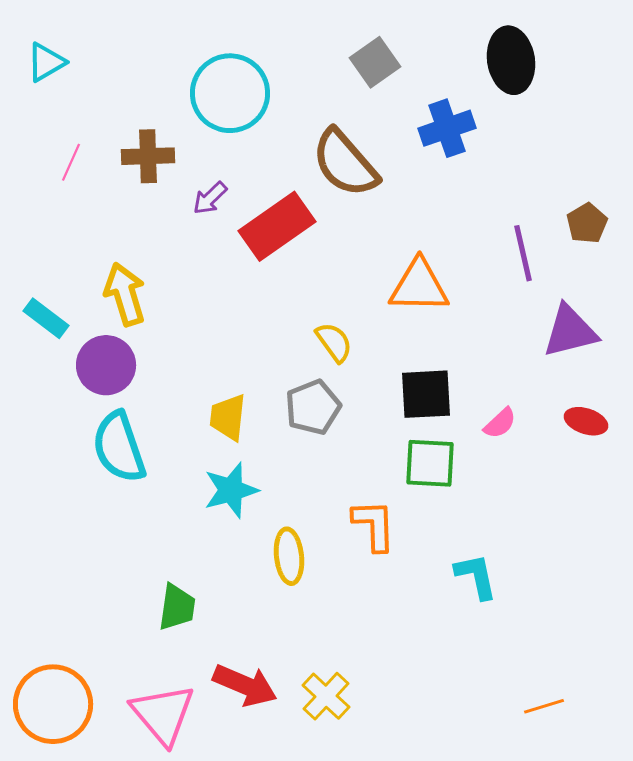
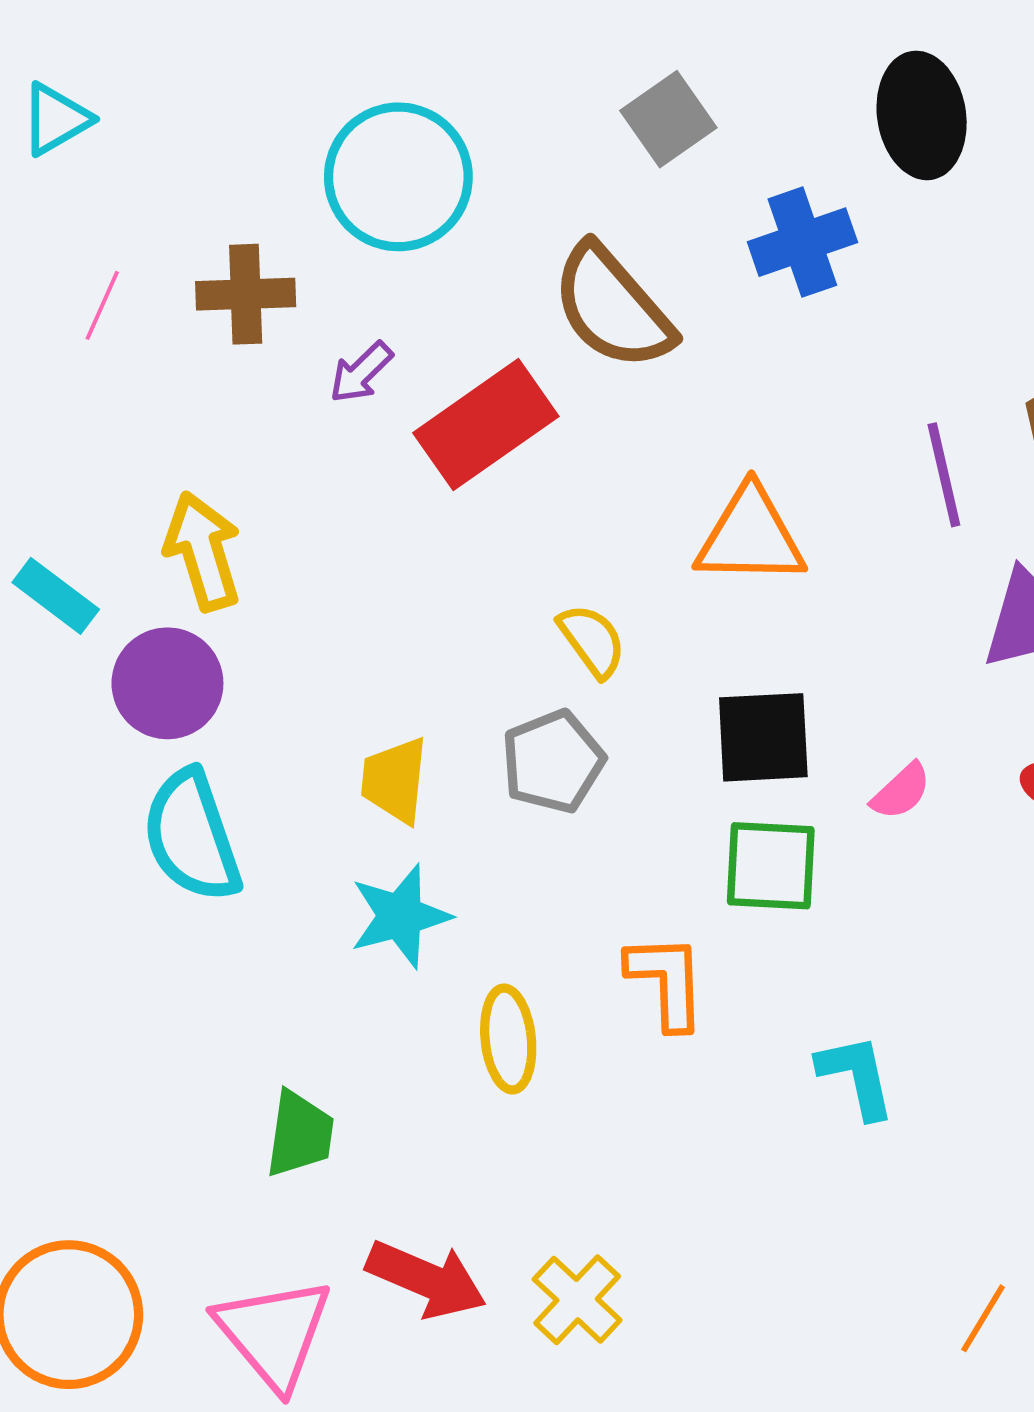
orange line: (544, 706) -> (983, 1318), turned -42

